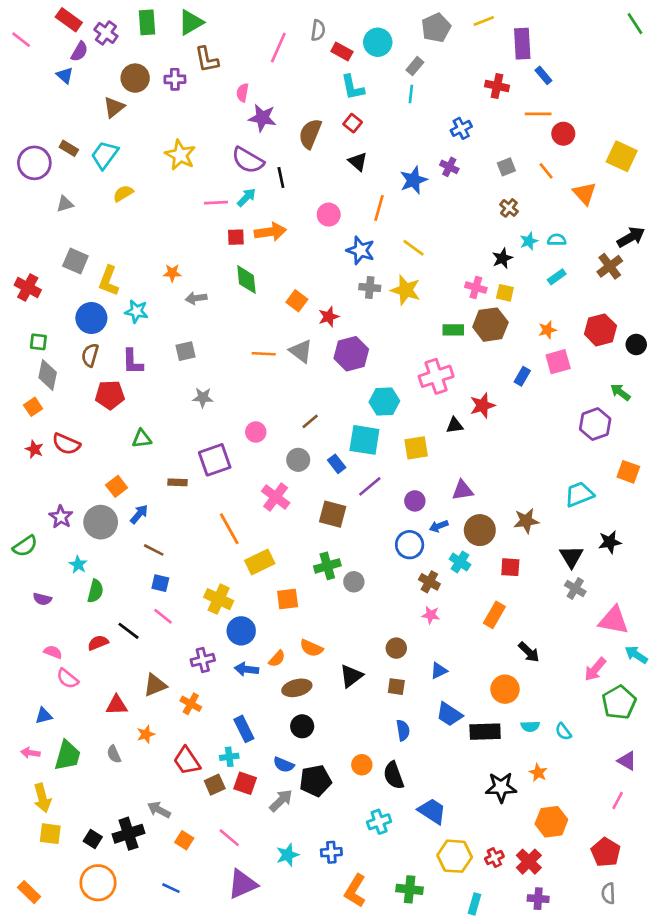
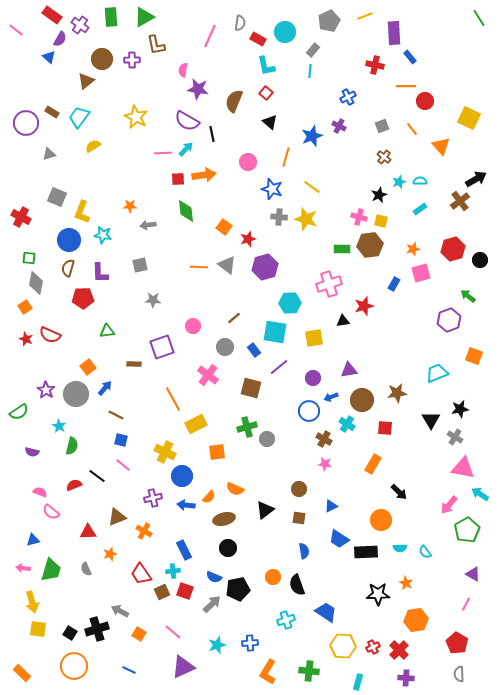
gray cross: (575, 588) -> (455, 437), moved

